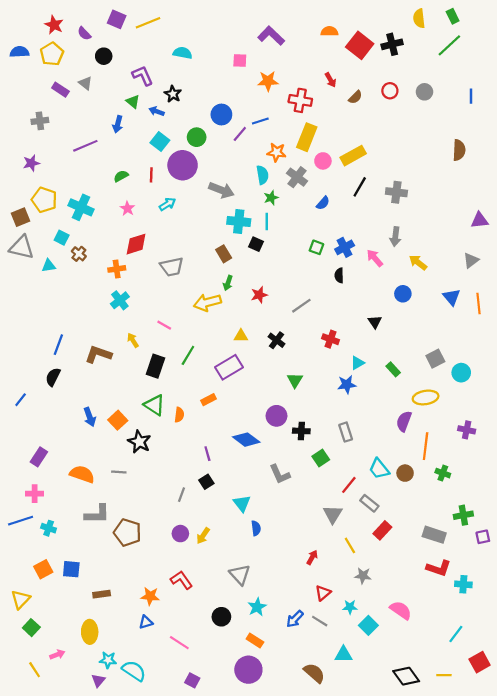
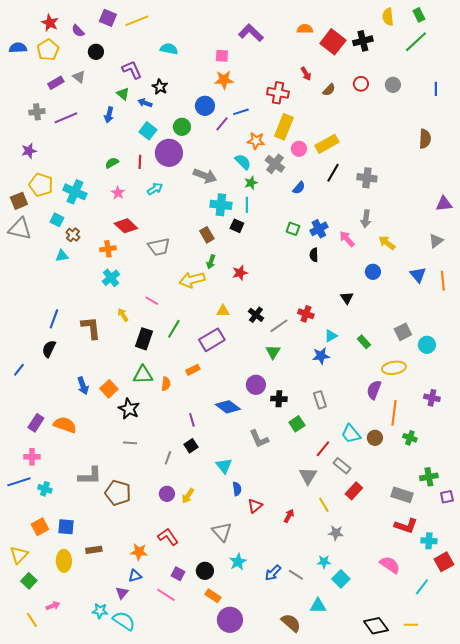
orange star: (268, 81) -> (224, 80), moved
purple rectangle: (60, 90) -> (56, 83), turned -63
purple line: (85, 146) -> (66, 118), moved
cyan semicircle: (262, 175) -> (243, 162), turned -36
red diamond: (136, 244) -> (126, 226), turned 60
cyan triangle: (49, 266) -> (62, 256), moved
gray line: (301, 306) -> (279, 326), moved
brown L-shape: (98, 354) -> (91, 328), turned 65
green triangle: (154, 405) -> (143, 375), turned -35
gray line: (119, 472) -> (130, 443), moved
orange semicircle: (82, 474) -> (65, 425), moved
red triangle: (323, 593) -> (255, 506), moved
pink semicircle: (401, 610) -> (390, 565), moved
yellow ellipse: (90, 632) -> (64, 561), moved
orange rectangle: (255, 641) -> (213, 596), moved
red square: (480, 662) -> (444, 562), moved
purple triangle: (98, 680) -> (122, 593), moved
purple square: (192, 680) -> (178, 574), moved

